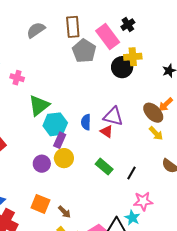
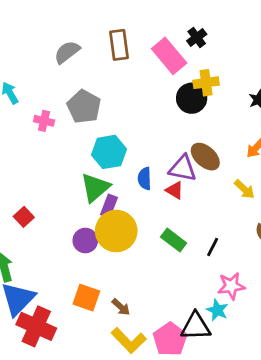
gray pentagon: (84, 51) -> (84, 107), moved
green triangle: (39, 105) -> (95, 188), moved
brown ellipse: (153, 113) -> (205, 157), moved
cyan hexagon: (55, 124) -> (109, 152), moved
yellow circle: (64, 158) -> (116, 231), size x1.5

